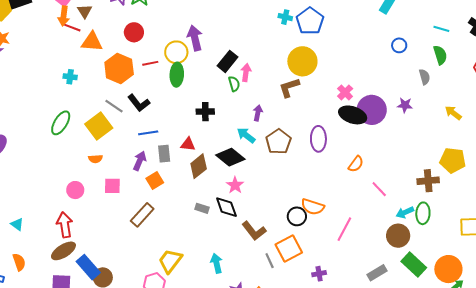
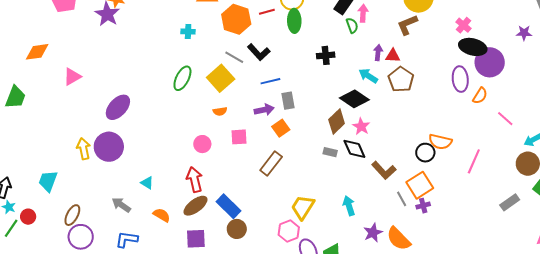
purple circle: (372, 110) -> (490, 62), moved
purple ellipse: (318, 139) -> (460, 79), moved
red triangle: (188, 144) -> (393, 56), moved
purple arrow: (140, 161) -> (264, 110), turned 60
brown diamond: (199, 166) -> (337, 121), moved
orange semicircle: (19, 262) -> (162, 215), moved, turned -36
blue rectangle: (88, 267) -> (229, 206), moved
purple cross: (319, 274) -> (423, 206), moved

